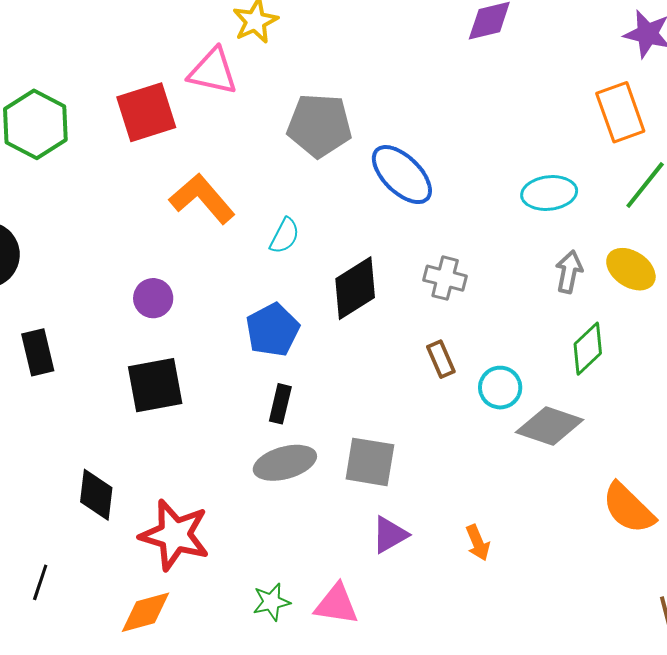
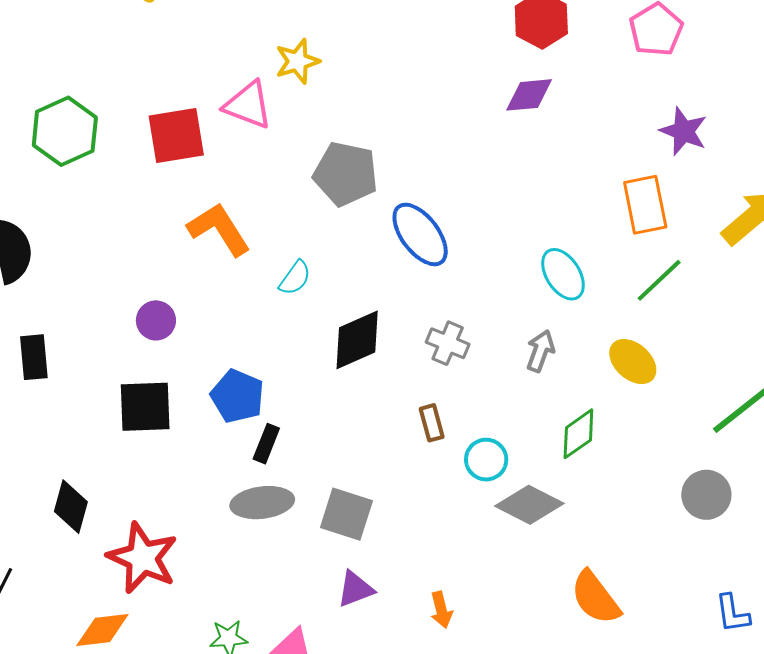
cyan ellipse: (549, 193) -> (563, 274), turned 56
gray arrow: (569, 272) -> (540, 351), moved
blue pentagon: (273, 330) -> (237, 396), moved, turned -30

